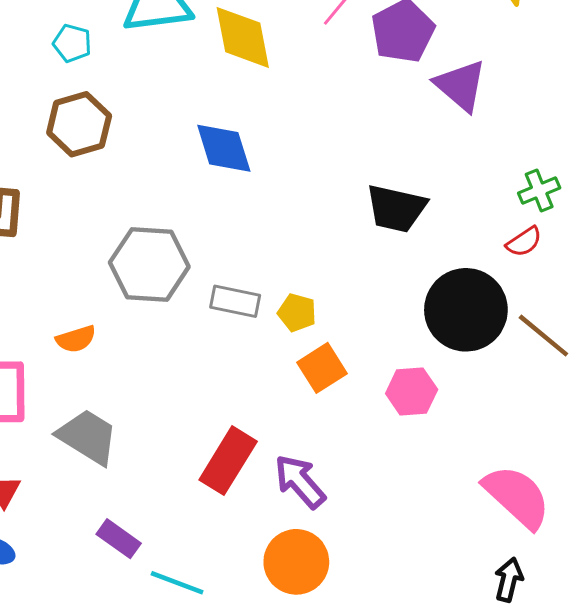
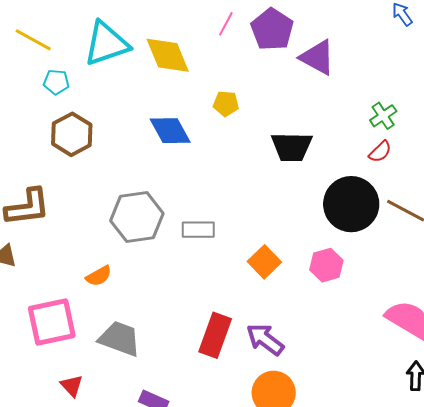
yellow pentagon: (297, 313) -> (226, 104), moved

